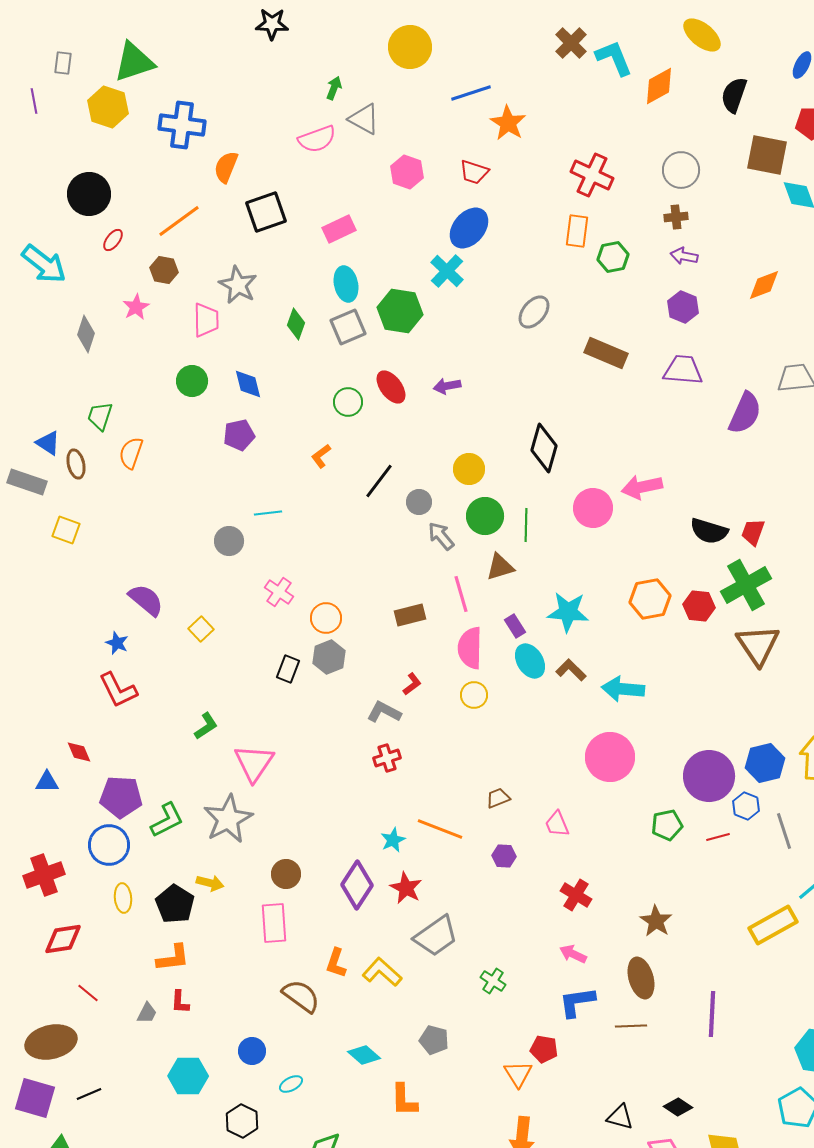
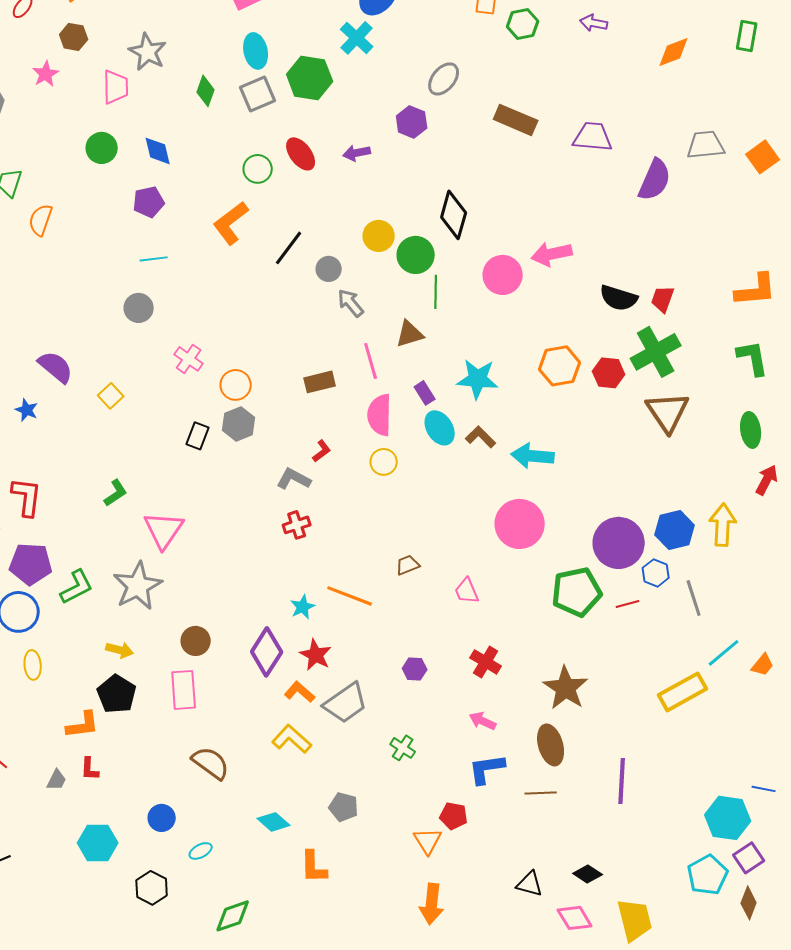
purple hexagon: (683, 307) -> (412, 122), moved
orange L-shape: (321, 456) -> (231, 223), size x1.8
cyan line: (268, 513) -> (154, 259), moved
green circle: (485, 516) -> (416, 255), moved
red L-shape: (118, 690) -> (27, 497), moved, turned -147
green pentagon: (667, 825) -> (577, 592), size x1.6
purple hexagon: (504, 856) -> (415, 669), moved
black pentagon: (175, 904) -> (117, 694), moved
brown star: (656, 921) -> (566, 688), size x1.4
orange L-shape: (336, 963) -> (300, 692), moved, turned 112

